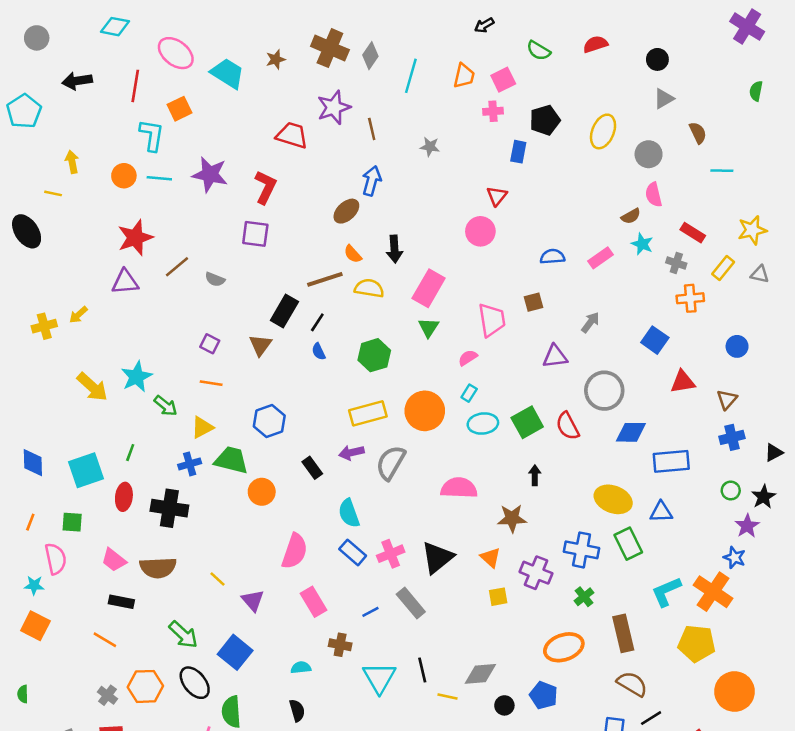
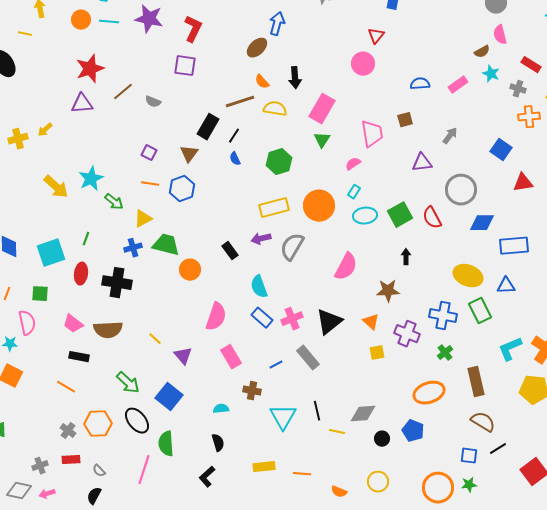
blue hexagon: (269, 421) -> (182, 189), moved
pink semicircle: (459, 488) -> (346, 267), turned 116

